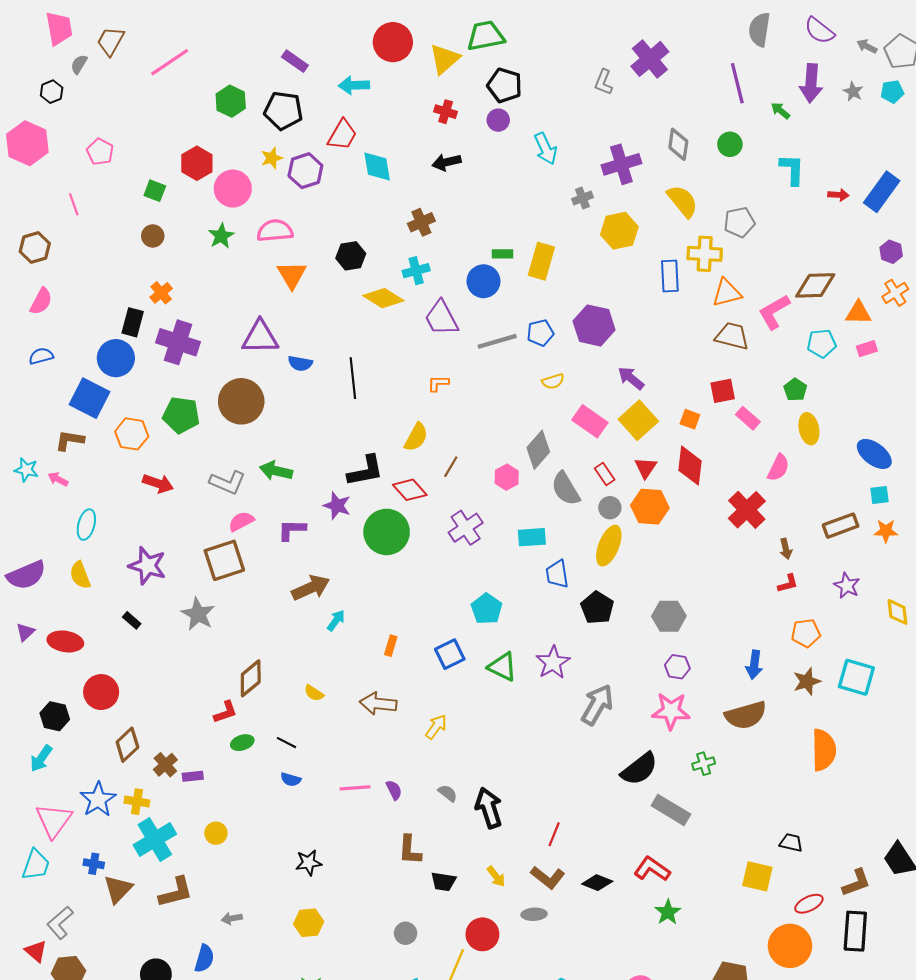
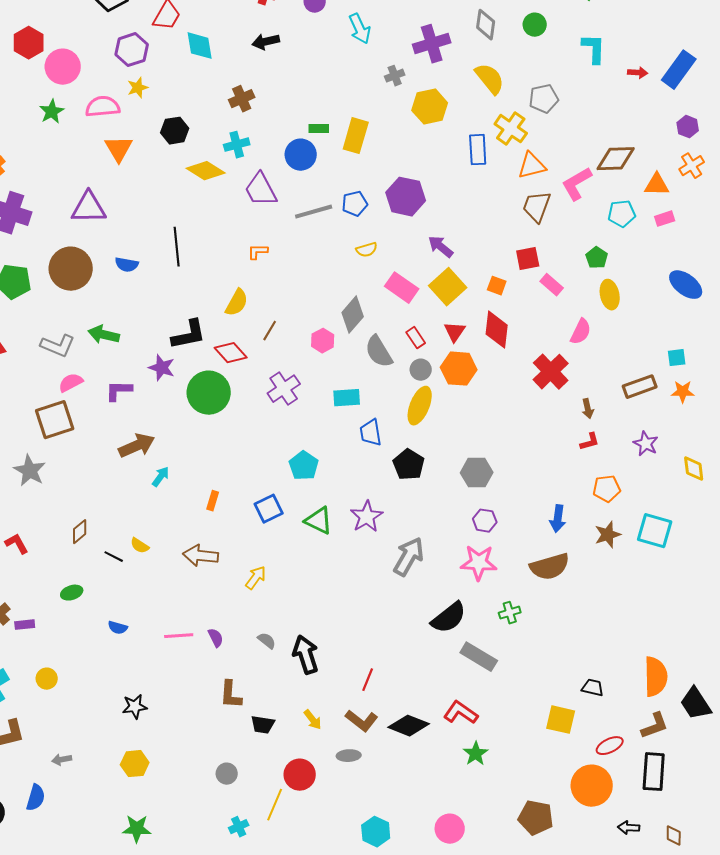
yellow star: (272, 158) -> (138, 88), moved
yellow cross: (705, 254) -> (511, 129), turned 32
brown trapezoid: (732, 336) -> (537, 207), turned -84
blue semicircle: (300, 363) -> (127, 265), moved
blue ellipse: (874, 454) -> (686, 285), moved
brown diamond: (251, 678) -> (80, 532), size x0.7
red L-shape: (225, 712) -> (17, 544), moved, turned -100
black line: (287, 743) -> (114, 557), moved
orange semicircle: (824, 750) -> (656, 677), moved
black diamond: (597, 883) -> (409, 726), size x1.4

